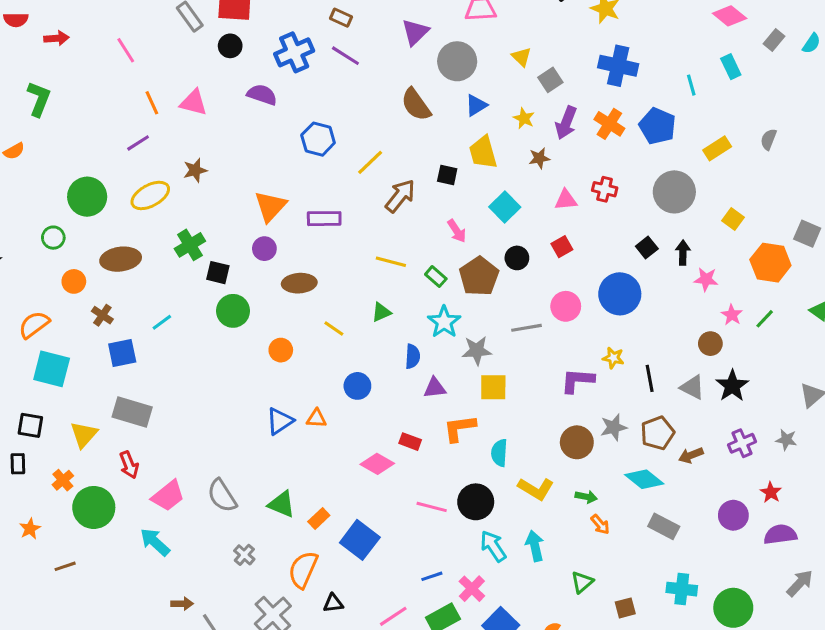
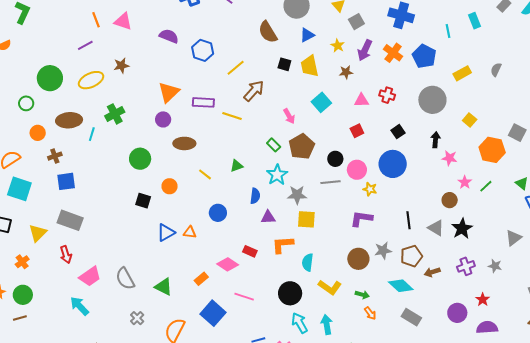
purple semicircle: (262, 95) -> (169, 36), moved
black square: (447, 175) -> (284, 64), moved
black square: (647, 248) -> (398, 132), moved
black circle: (517, 258) -> (335, 159), moved
yellow line: (391, 262) -> (232, 116), moved
black square: (218, 273) -> (143, 201), moved
brown cross: (102, 315) -> (55, 156), turned 32
cyan line: (162, 322) -> (92, 134), moved, turned -40
yellow star: (613, 358) -> (370, 189), moved
green circle: (94, 507) -> (23, 295), moved, size x0.7
pink line: (432, 507) -> (244, 297), moved
orange rectangle: (319, 518) -> (201, 279), moved

